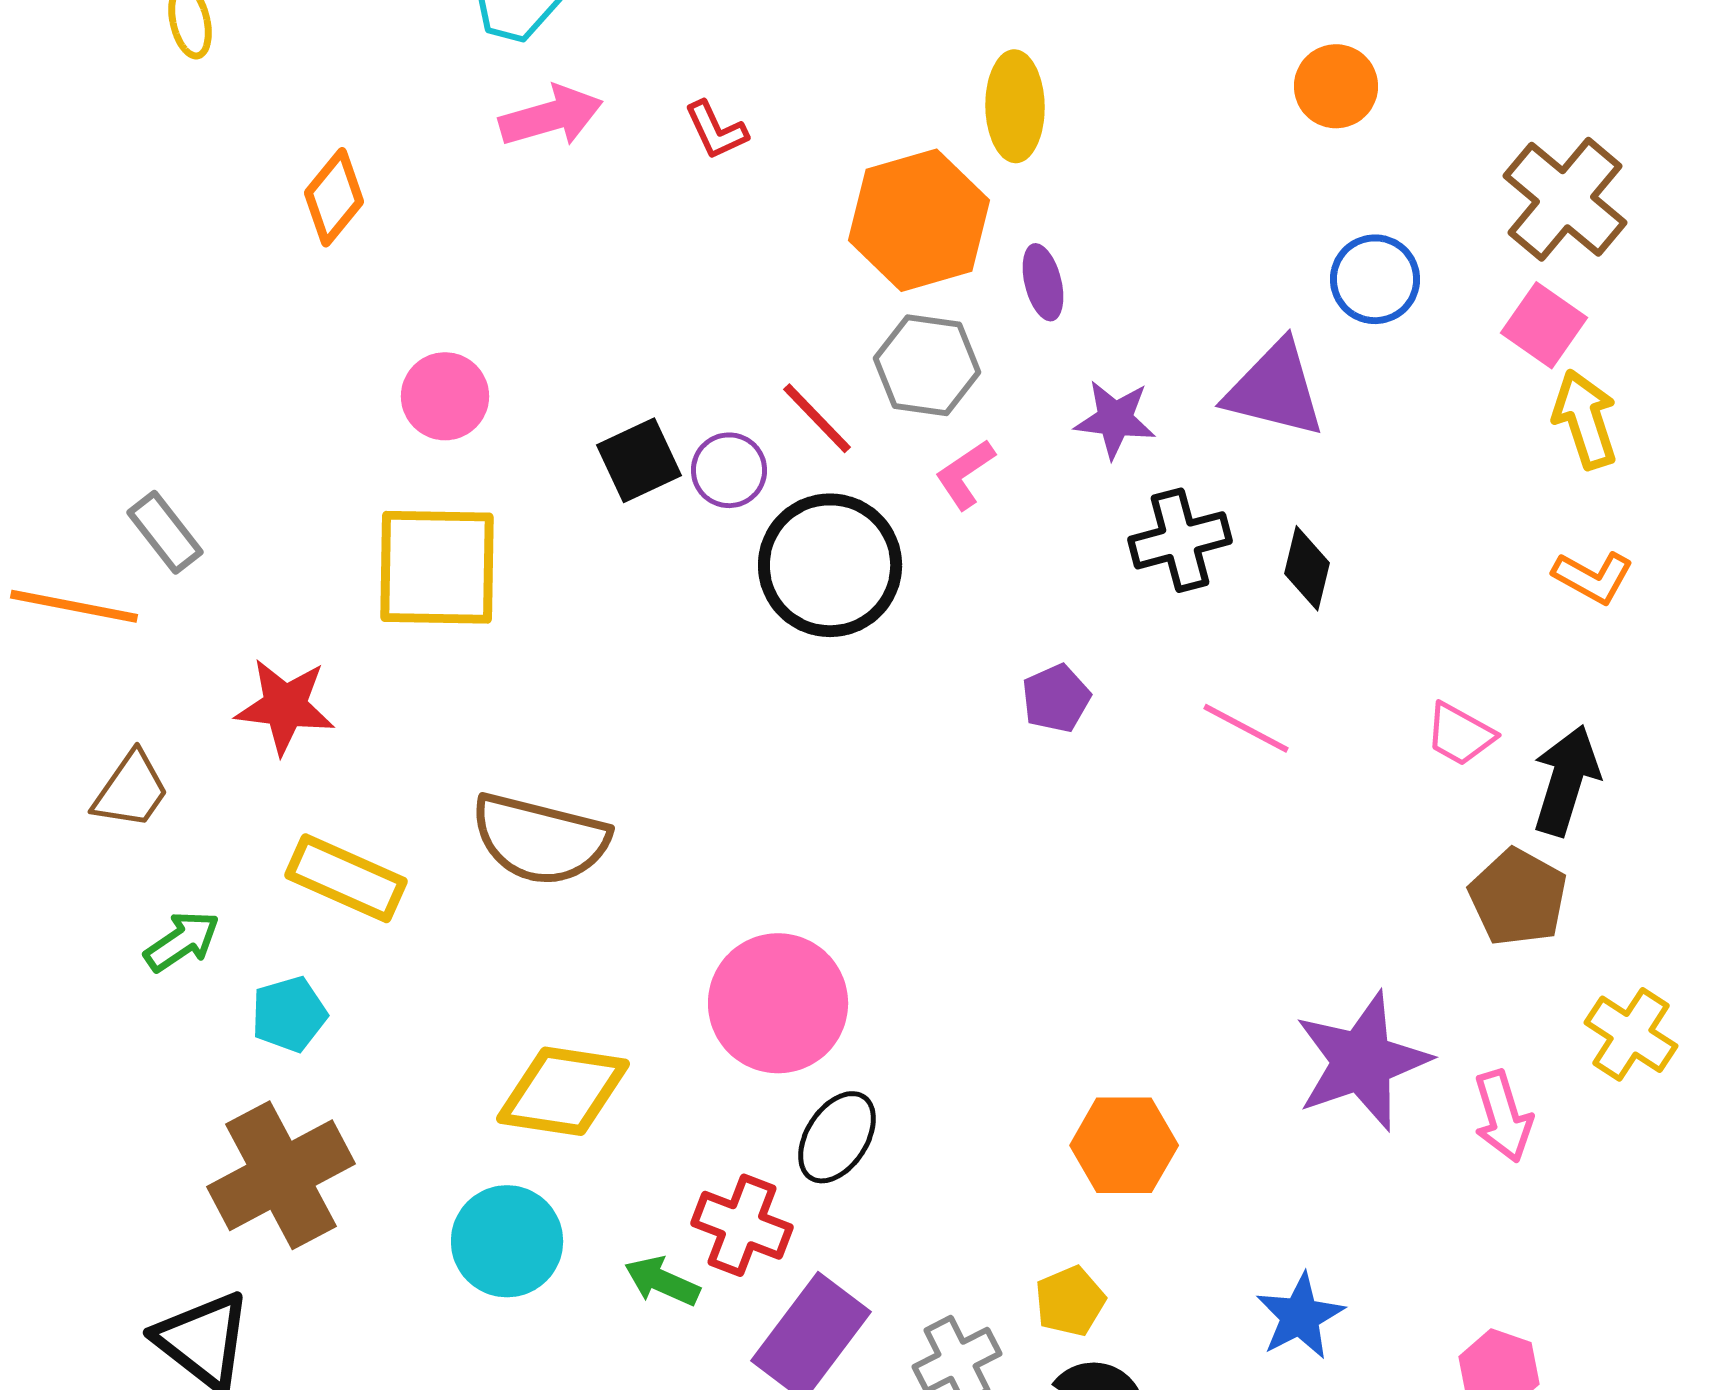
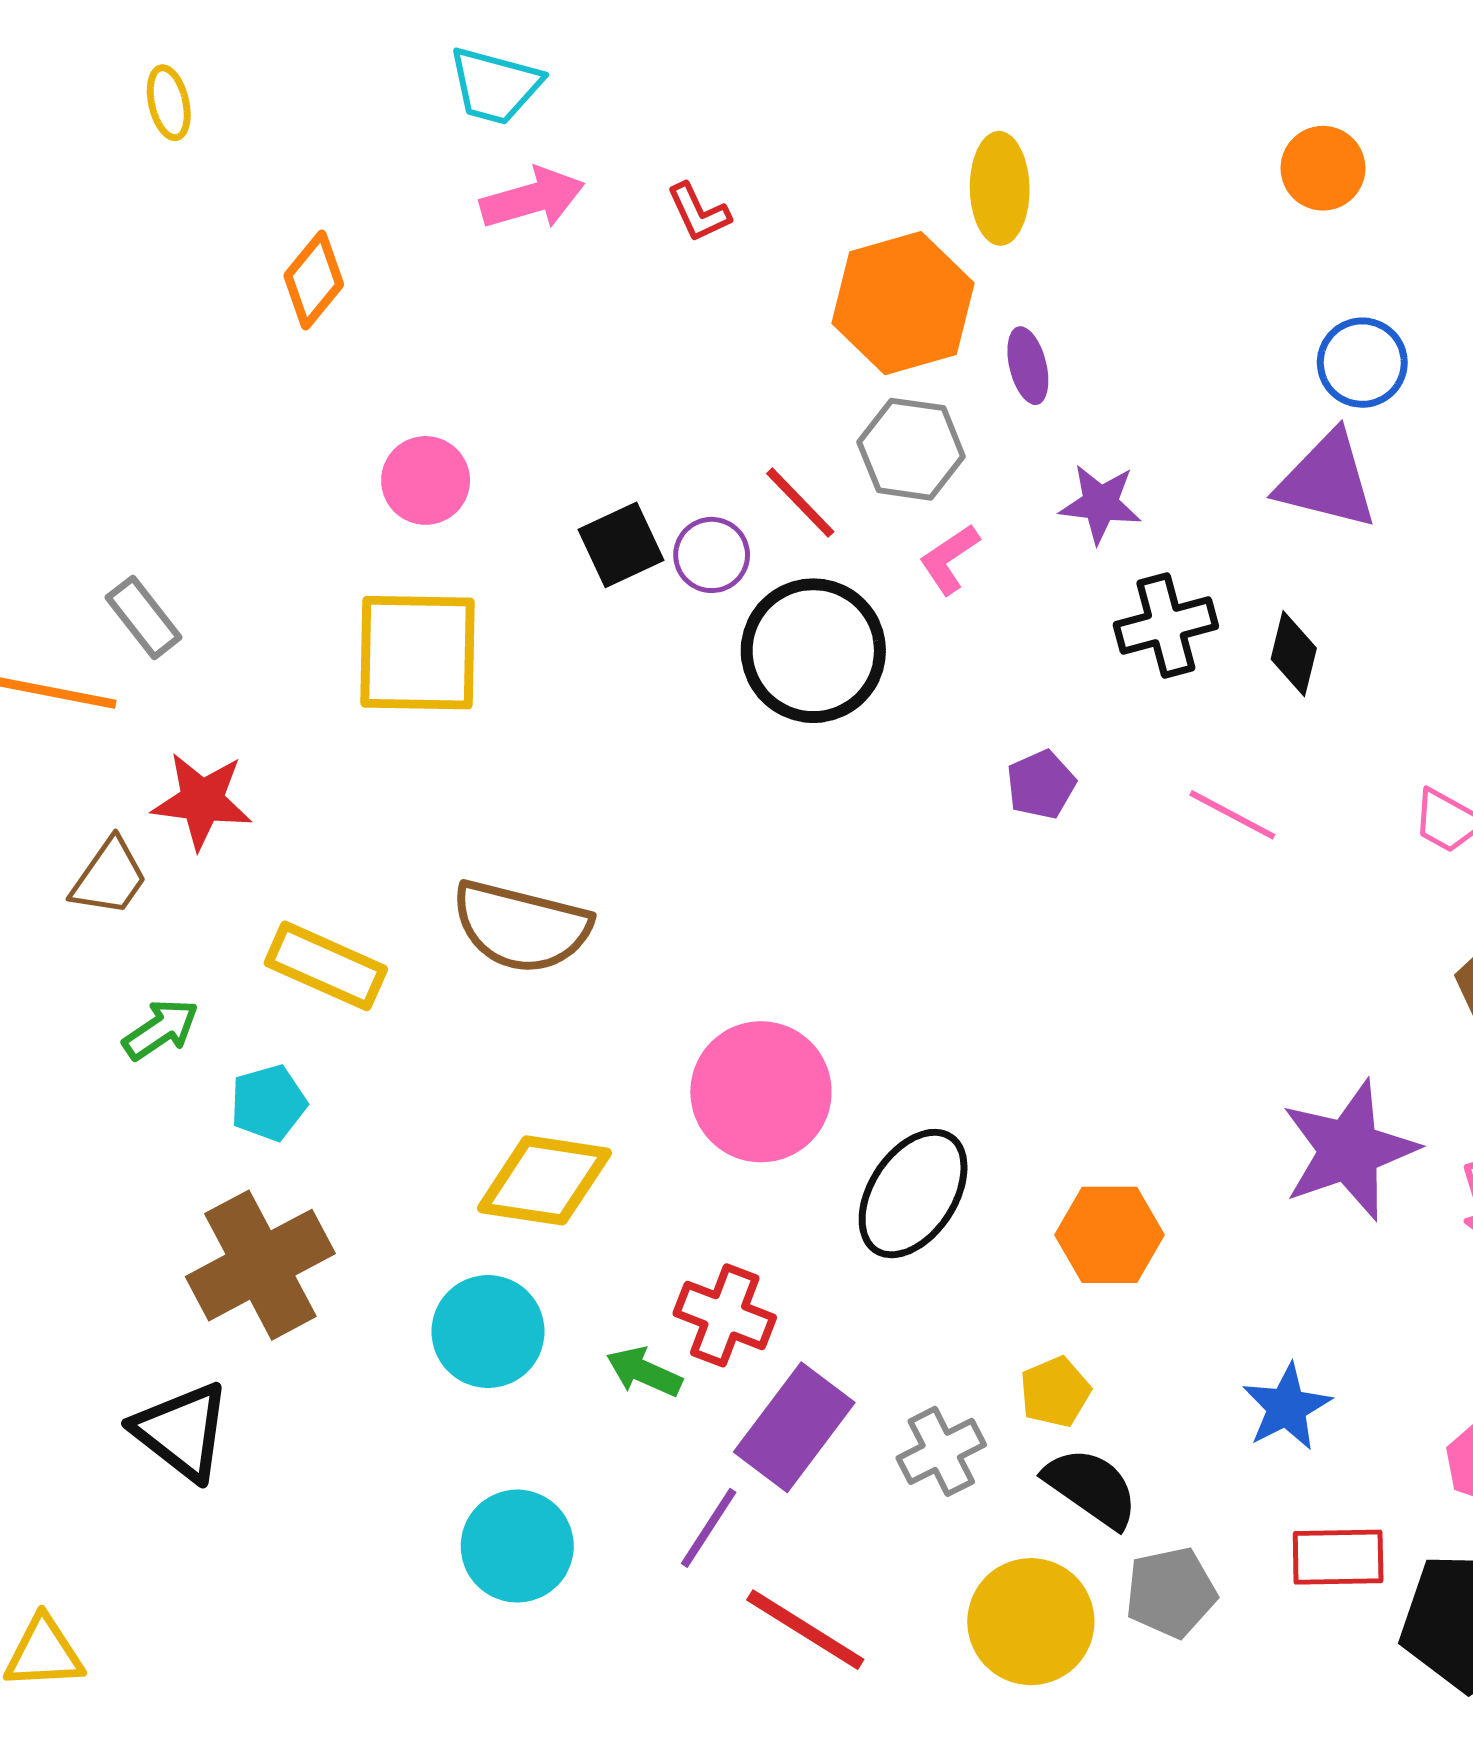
purple triangle: (1275, 389) -> (1327, 480), moved
red star: (285, 706) -> (202, 801), moved
black ellipse: (837, 1137) -> (913, 1194), moved, size x1.4

